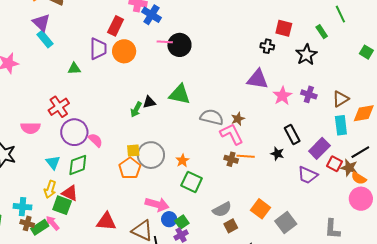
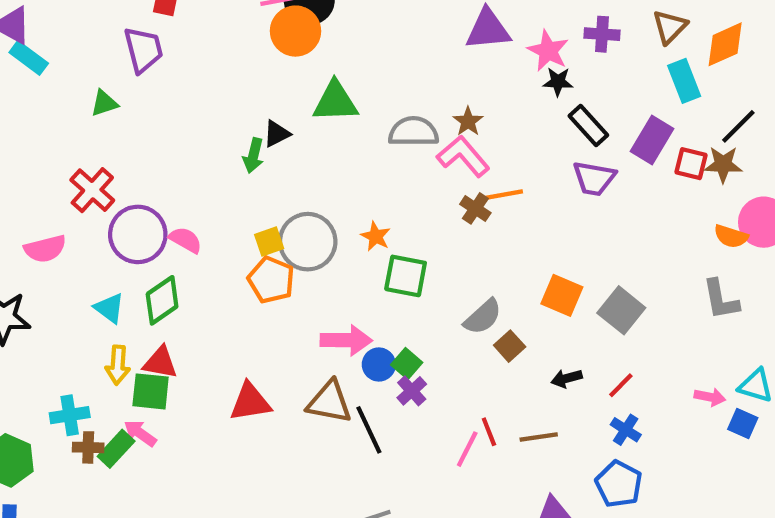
orange circle: (124, 51) -> (296, 31), moved
black star: (277, 154) -> (558, 82), moved
brown cross: (231, 159) -> (475, 208), turned 32
purple trapezoid: (308, 175) -> (594, 178), moved
orange semicircle: (359, 178) -> (731, 236), moved

